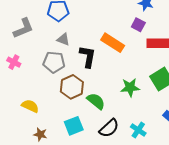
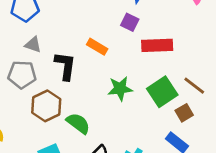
orange rectangle: (113, 43) -> (97, 47), size x0.7
green star: (130, 87) -> (120, 89), moved

